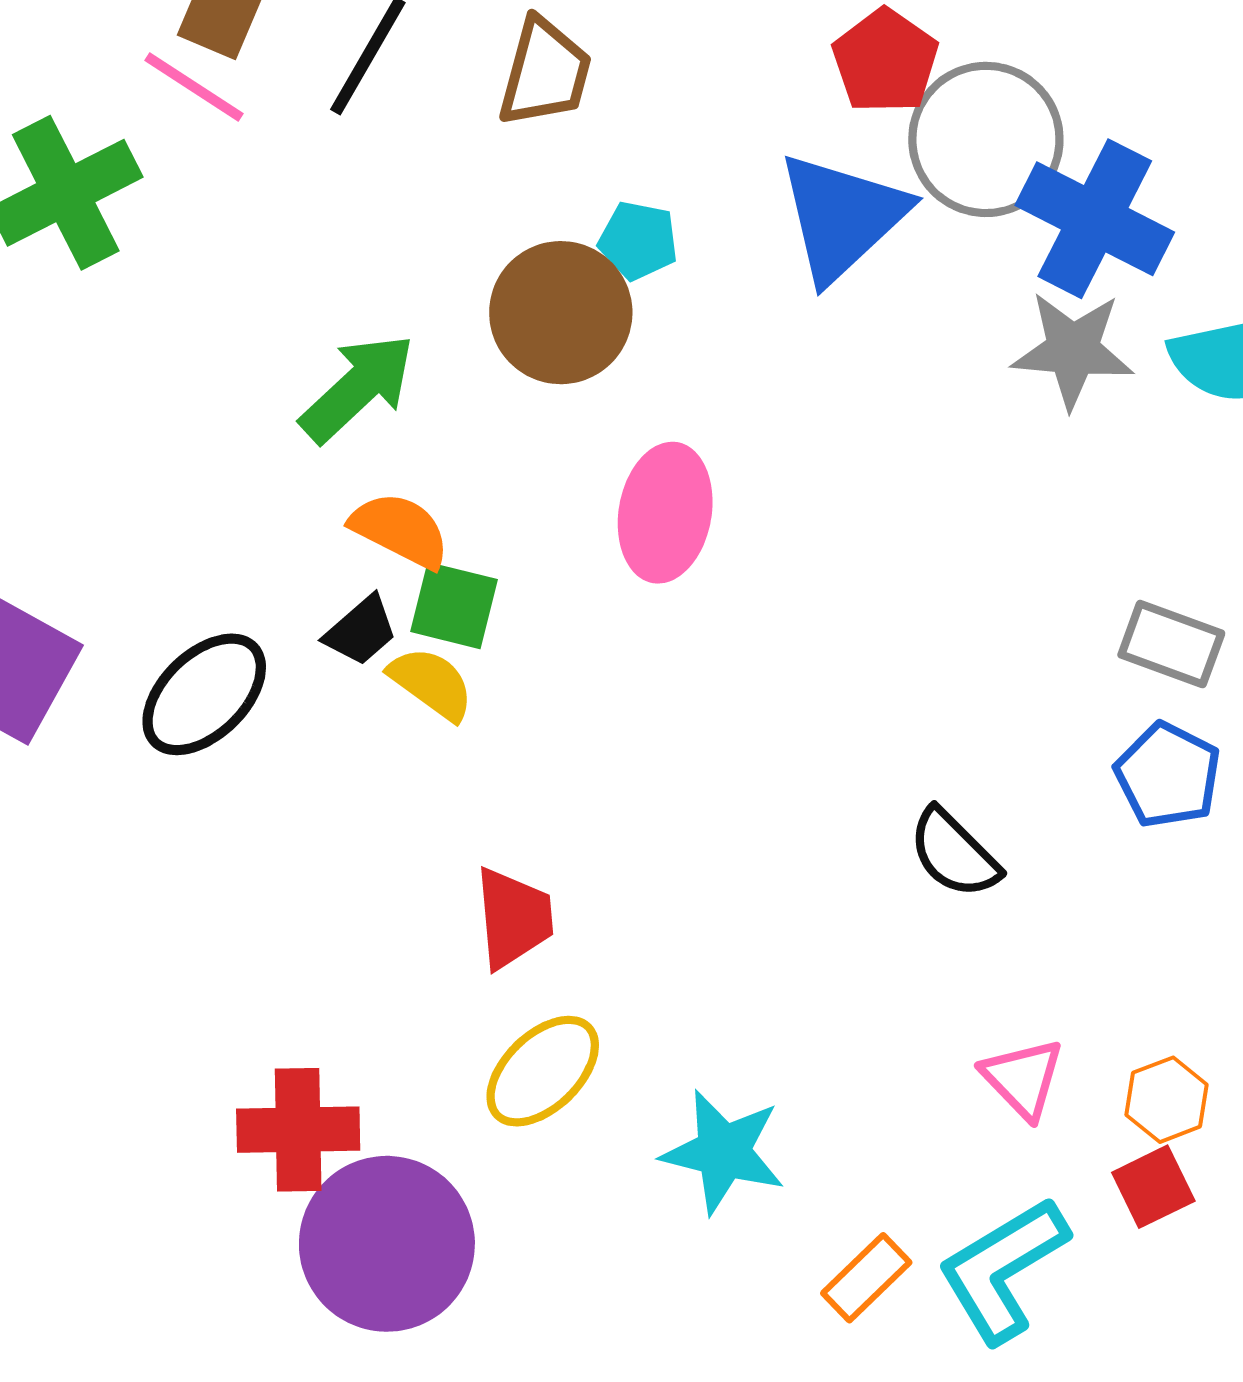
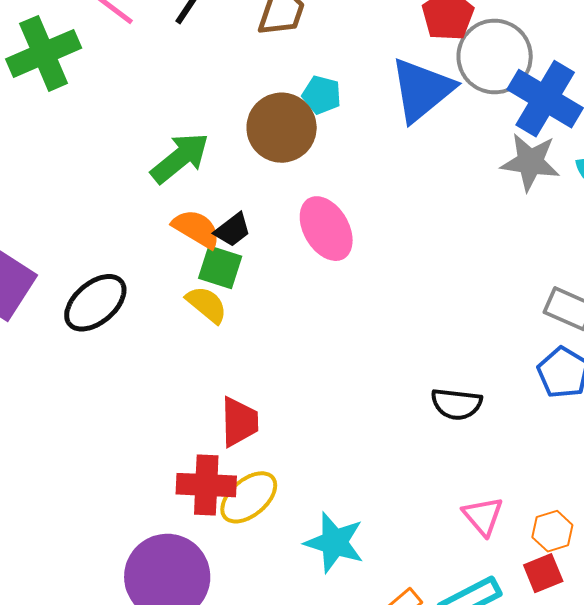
pink ellipse: (665, 513) -> (326, 229), turned -44
black trapezoid: (361, 631) -> (233, 230), moved
black semicircle: (954, 853) -> (456, 404), turned -42
red cross: (298, 1130) -> (206, 485), moved

